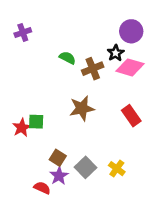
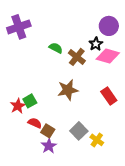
purple cross: (23, 33) -> (19, 27), size x1.6
brown cross: (93, 69) -> (77, 57), turned -30
green square: (36, 122) -> (30, 101), turned -32
gray square: (85, 167) -> (79, 131), moved
red semicircle: (42, 188) -> (35, 123), moved

